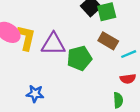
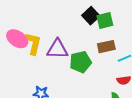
brown rectangle: (108, 41) -> (106, 47), turned -42

